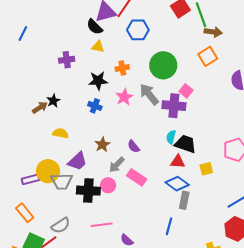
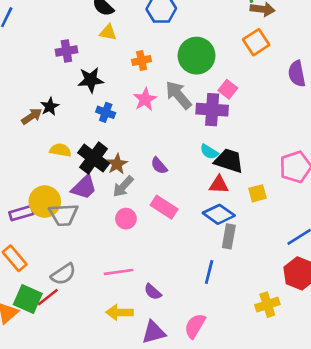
black star: (98, 81) -> (91, 80), moved
cyan semicircle: (171, 137) -> (209, 152), turned -72
gray arrow: (117, 165) -> (123, 186), moved
black cross: (88, 191) -> (94, 158), moved, turned 35

